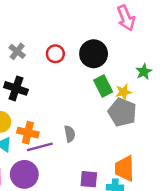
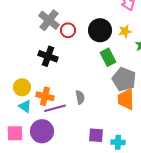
gray cross: (17, 51) -> (49, 20), moved, size x1.5
black cross: (16, 88) -> (48, 56), moved
yellow star: (123, 92) -> (125, 31), moved
orange trapezoid: (125, 168) -> (126, 99), moved

